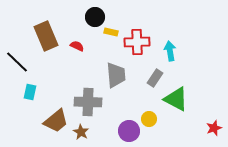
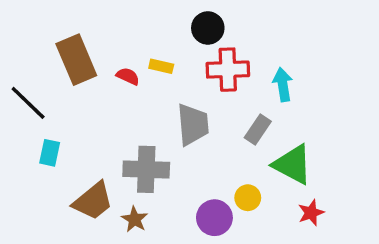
black circle: (95, 17) -> (208, 28), moved
yellow rectangle: (111, 32) -> (161, 66), moved
red star: (214, 128) -> (311, 213), moved

